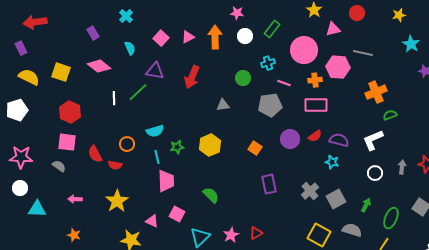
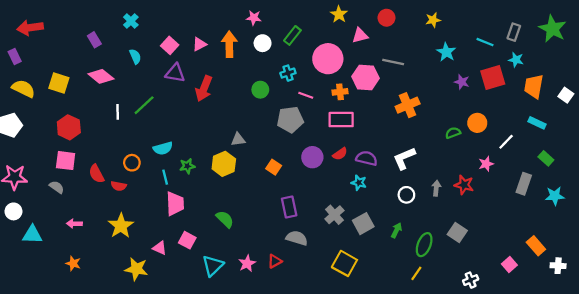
purple triangle: (155, 71) -> (175, 73), moved
gray triangle: (223, 105) -> (238, 139), moved
green semicircle: (390, 115) -> (453, 133), moved
gray semicircle: (352, 230) -> (297, 238), moved

